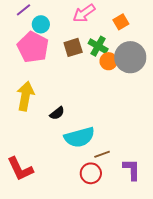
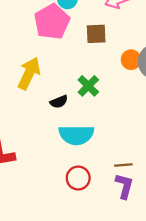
green cross: (98, 46) -> (88, 86), moved
brown line: (102, 154) -> (123, 165), moved

